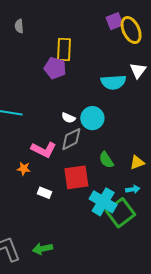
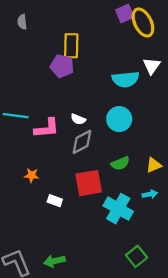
cyan circle: (92, 118) -> (119, 119), moved
pink L-shape: (44, 150) -> (47, 128), moved, turned -30
green semicircle: (106, 160) -> (120, 163), turned -78
green square: (121, 213) -> (137, 256), moved, size x0.7

